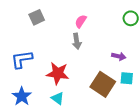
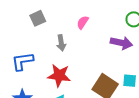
gray arrow: (77, 41) -> (61, 43), moved
purple arrow: (119, 56) -> (121, 43), moved, size x1.5

